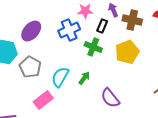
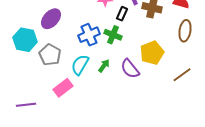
blue cross: (69, 30) -> (89, 35), moved
yellow pentagon: (127, 52) -> (152, 53), moved
purple semicircle: (110, 98) -> (130, 69), moved

